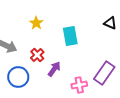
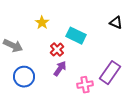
cyan rectangle: (70, 36) -> (76, 36), turned -54
red cross: (37, 55) -> (57, 50), moved

